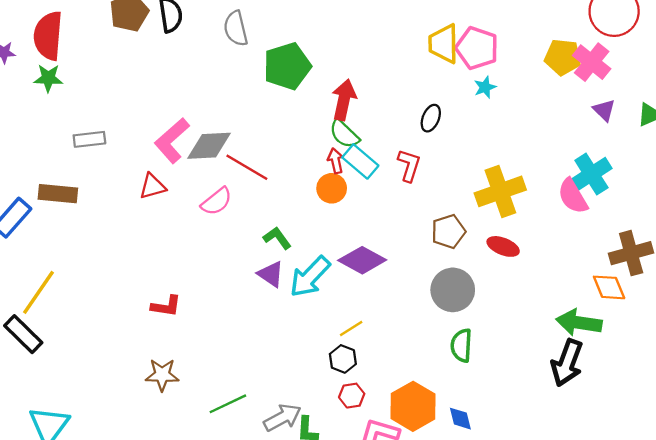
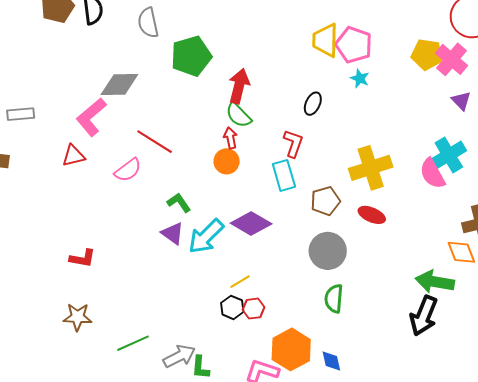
cyan star: (485, 87) -> (360, 78), turned -30
gray diamond: (209, 146) -> (119, 84), moved
cyan rectangle: (360, 161) -> (284, 175), moved, turned 32
red hexagon: (352, 396) -> (253, 309), moved

